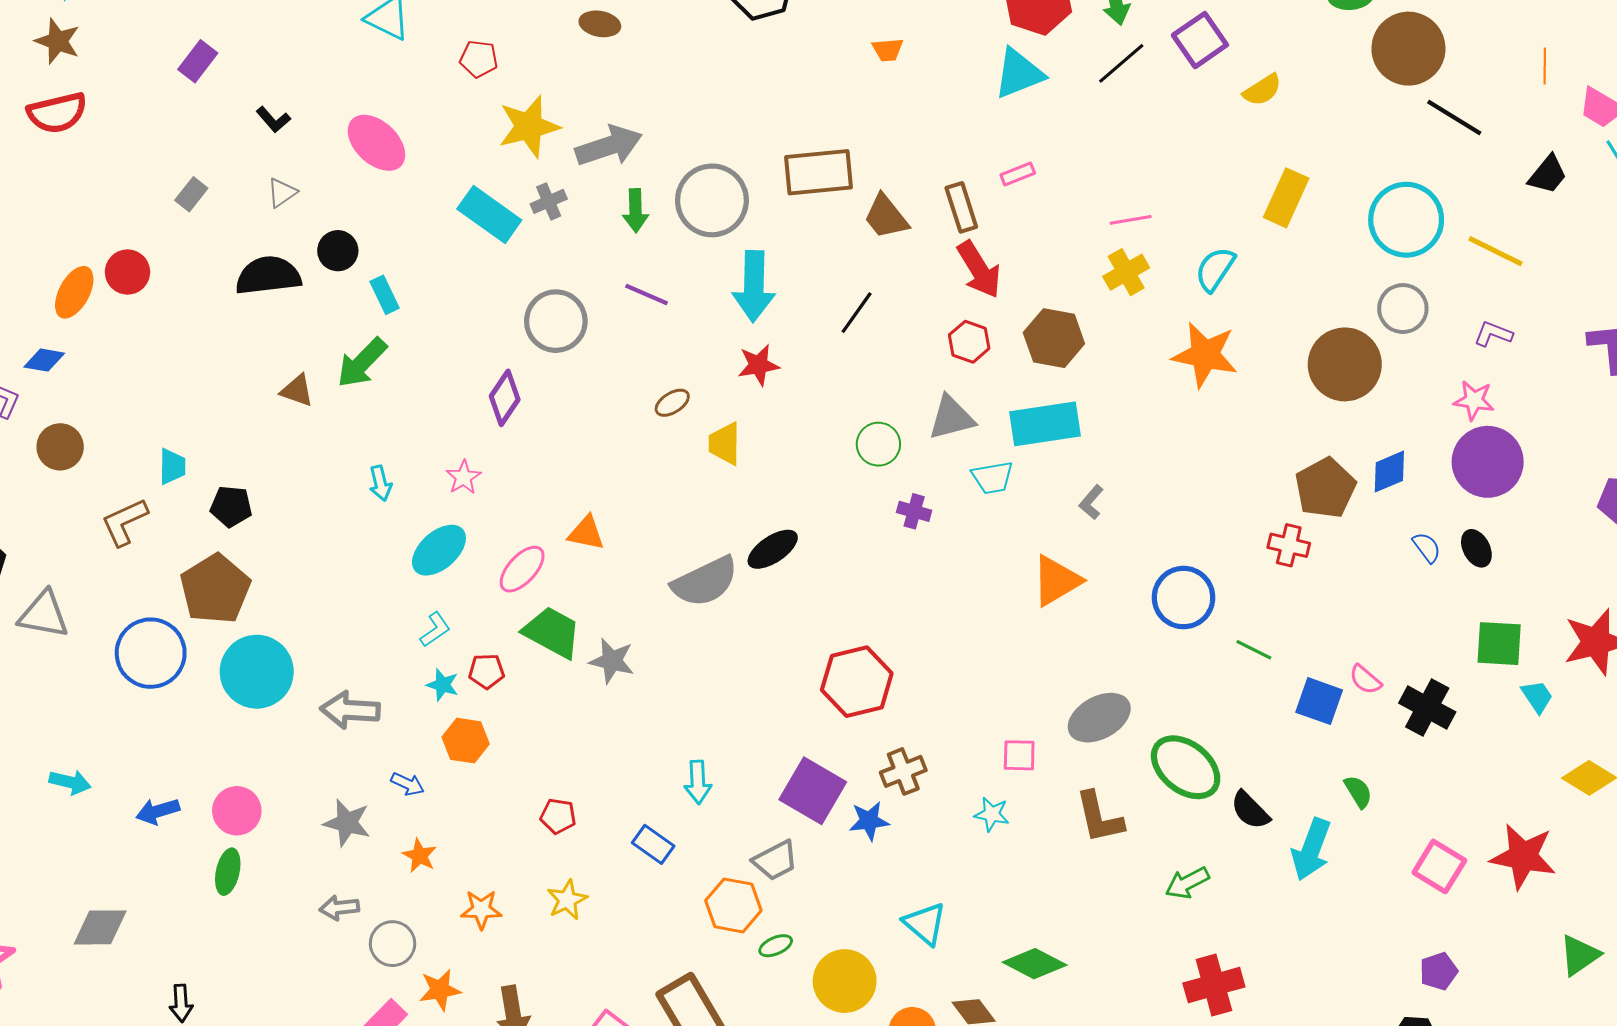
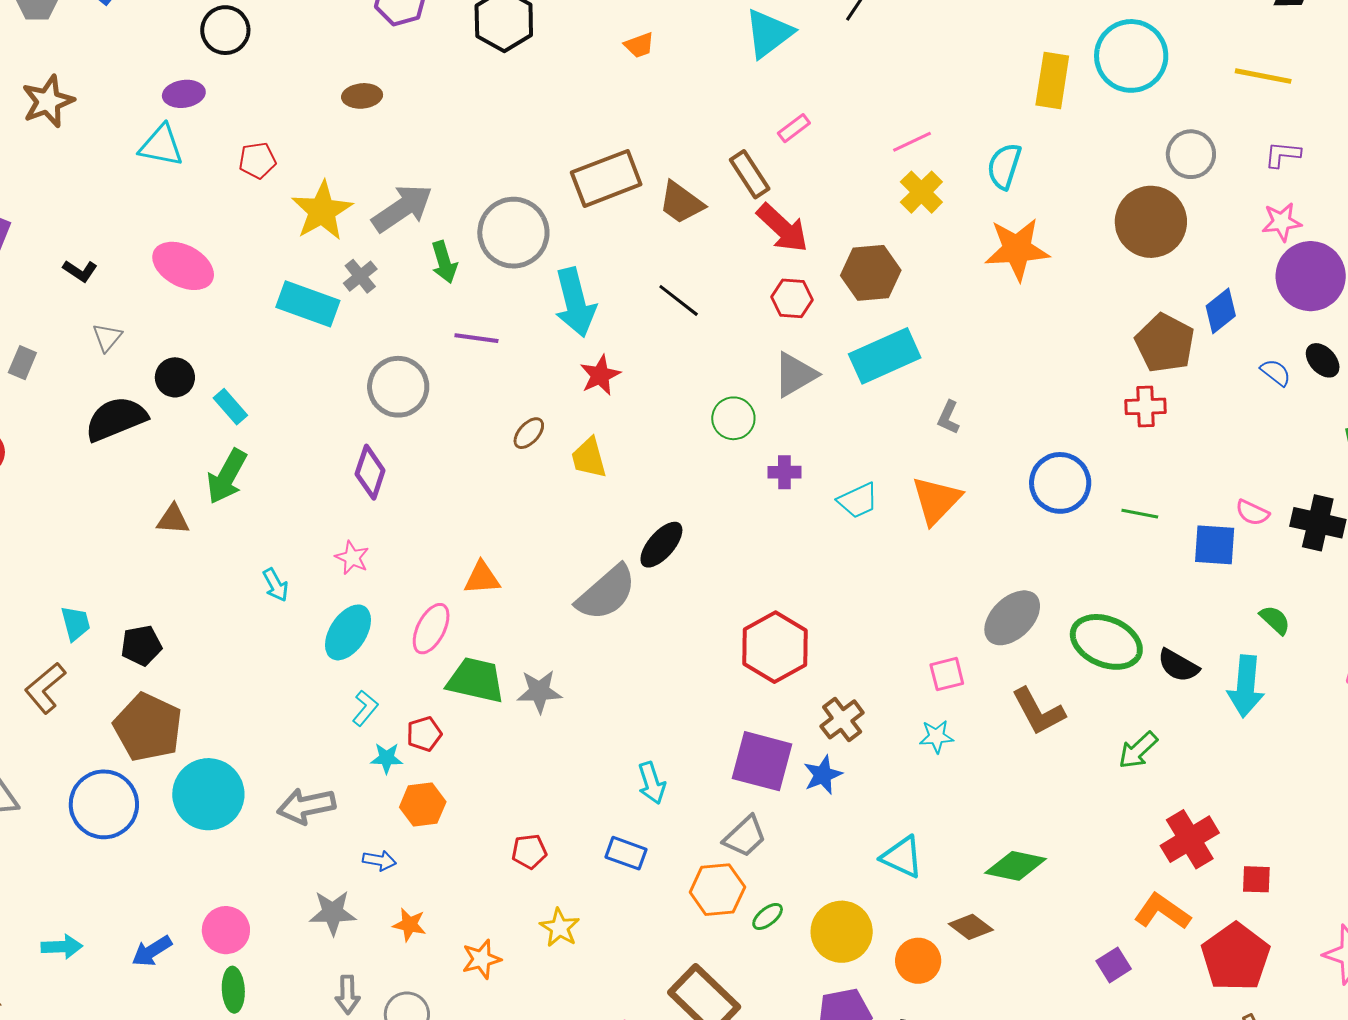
cyan circle: (1406, 220) -> (1131, 56), moved
black line: (857, 313) -> (679, 300), turned -72
cyan trapezoid: (992, 478) -> (858, 501), moved
gray arrow: (339, 908) -> (347, 995), turned -69

